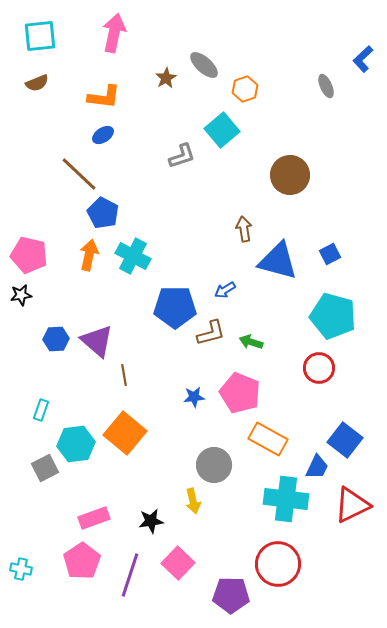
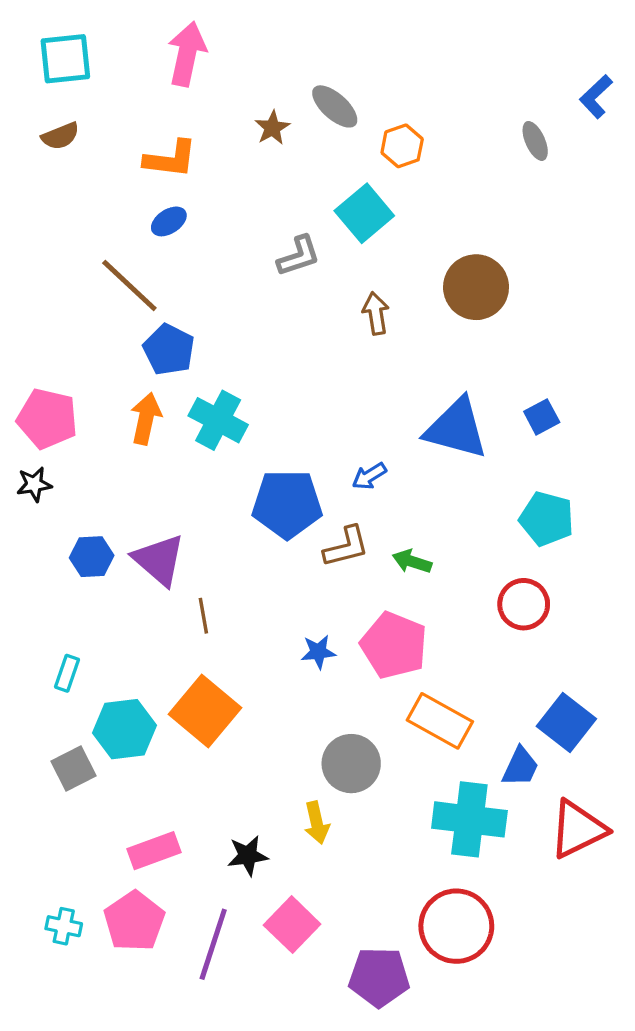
brown arrow: (244, 229) -> (376, 313), moved
cyan pentagon: (333, 316) -> (547, 519), size x0.7
cyan cross: (21, 569) -> (64, 926), moved

